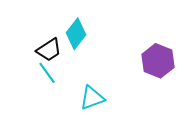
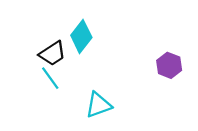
purple hexagon: (158, 61) -> (169, 65), size x0.7

